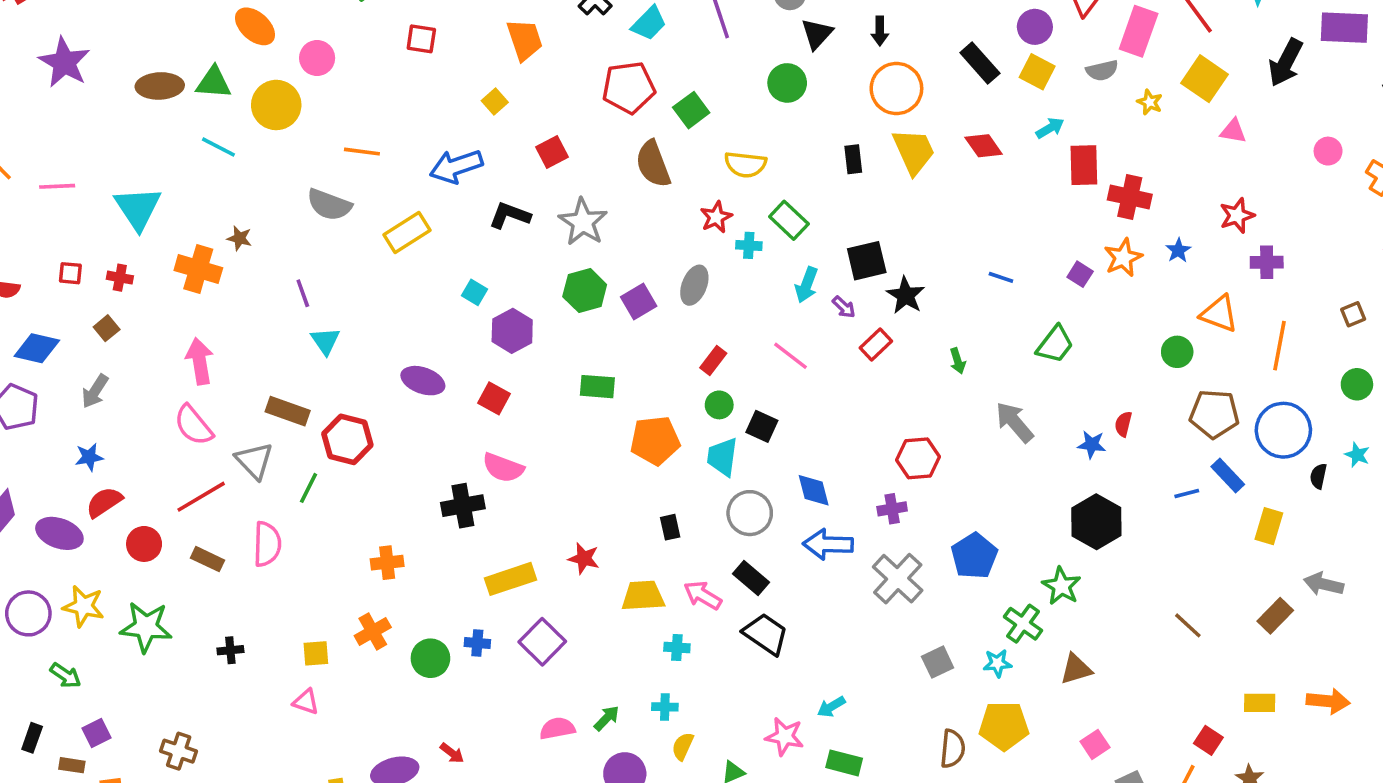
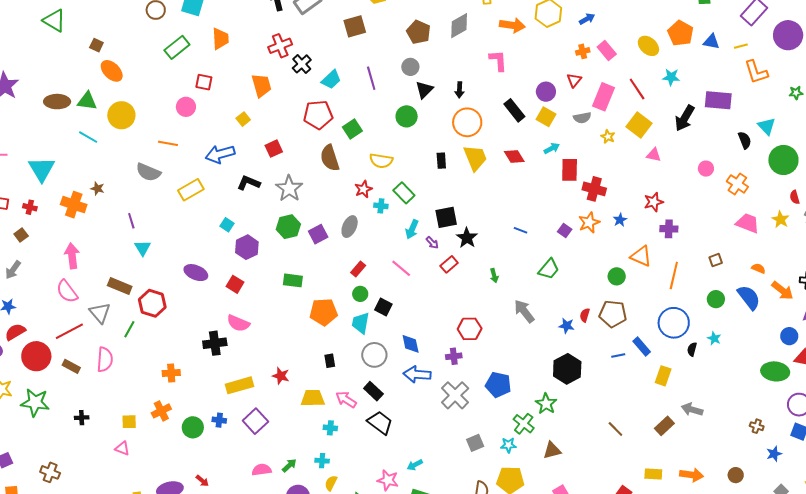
pink circle: (317, 58) -> (186, 107), moved
brown pentagon: (1214, 414) -> (613, 314), moved
red circle: (144, 544) -> (36, 356), size x1.5
blue pentagon: (974, 556) -> (498, 385), turned -30

